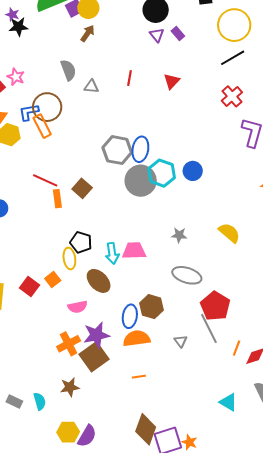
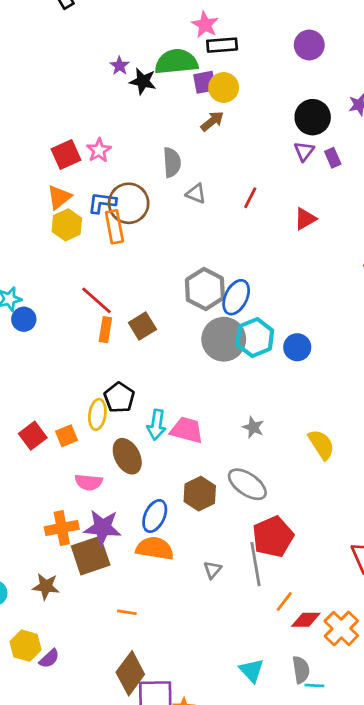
black star: (19, 27) -> (143, 81), moved
brown hexagon: (152, 307) -> (200, 494), moved
orange line: (139, 377) -> (127, 612), moved
purple semicircle: (87, 436) -> (49, 659), size x0.7

